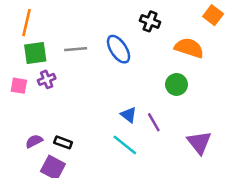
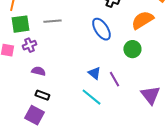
orange semicircle: (189, 48) -> (142, 20), turned -50
blue ellipse: (119, 49) -> (101, 29), moved
purple semicircle: (34, 141) -> (38, 71), moved, turned 40

